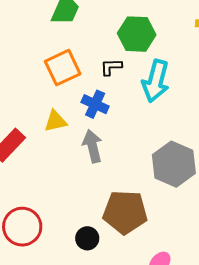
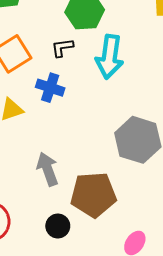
gray arrow: (92, 146) -> (48, 169), moved

